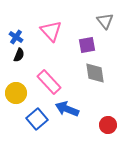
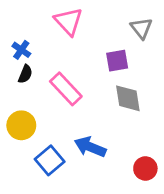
pink triangle: (51, 31) -> (69, 21), moved
pink rectangle: (49, 82) -> (66, 89), moved

